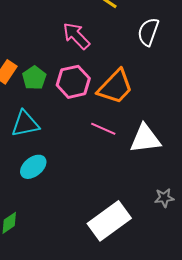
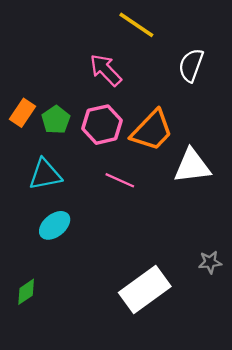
pink line: (103, 129) -> (120, 180), moved
white triangle: (145, 139) -> (192, 166), moved

